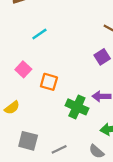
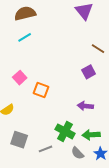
cyan line: (39, 34) -> (25, 37), moved
green cross: (77, 107) -> (65, 131), moved

